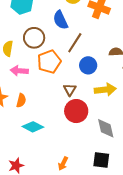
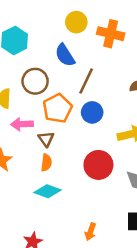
blue circle: (88, 65) -> (92, 112), moved
brown triangle: (70, 90) -> (46, 139), moved
orange semicircle: (21, 100) -> (46, 163), moved

